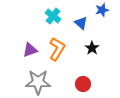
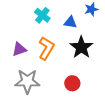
blue triangle: (81, 23) -> (70, 22), turned -32
black star: (92, 48) -> (81, 47), size x1.6

